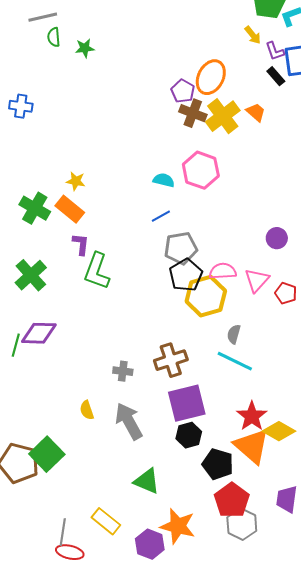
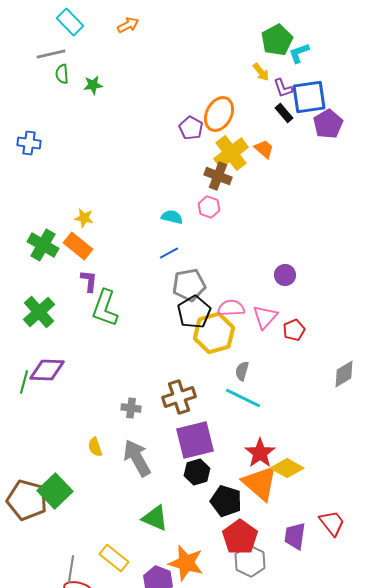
brown cross: (193, 113) -> (218, 176), moved
pink hexagon: (201, 170) -> (209, 207), size x0.6
red pentagon: (286, 293) -> (294, 330), turned 30

